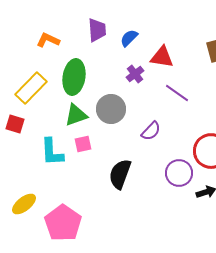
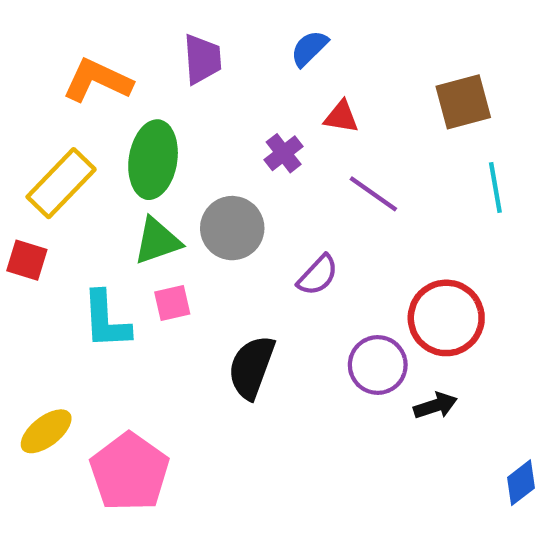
blue semicircle: (129, 38) -> (309, 48), moved
orange L-shape: (48, 40) -> (97, 80), size x1.4
red triangle: (162, 57) -> (341, 117), size x0.7

